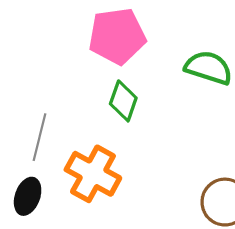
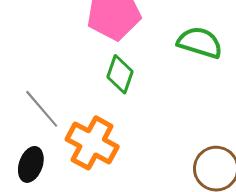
gray line: (40, 137) -> (42, 109), turned -54

